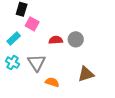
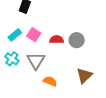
pink square: (32, 24) -> (34, 35), moved
brown triangle: (86, 74) -> (84, 75), turned -30

